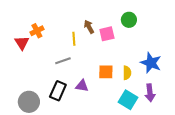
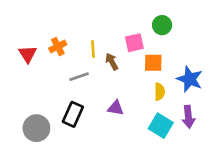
brown arrow: (89, 27) -> (112, 62), moved
orange cross: (37, 31) -> (58, 46), moved
orange square: (106, 72) -> (153, 63), moved
purple triangle: (82, 86) -> (116, 108), moved

